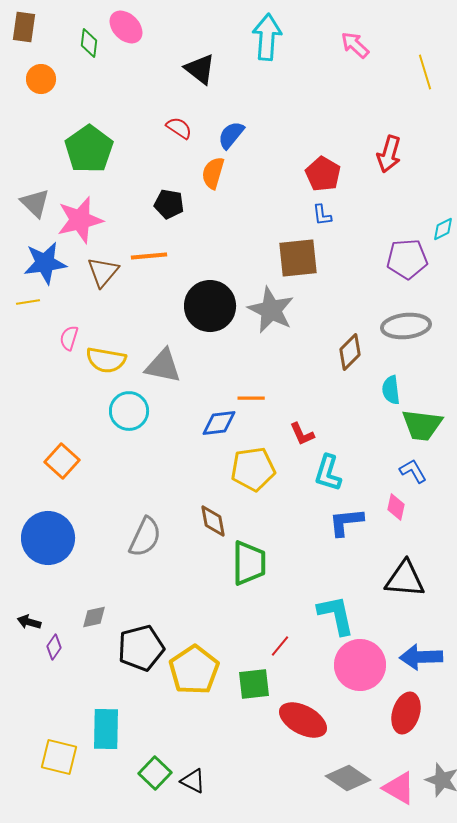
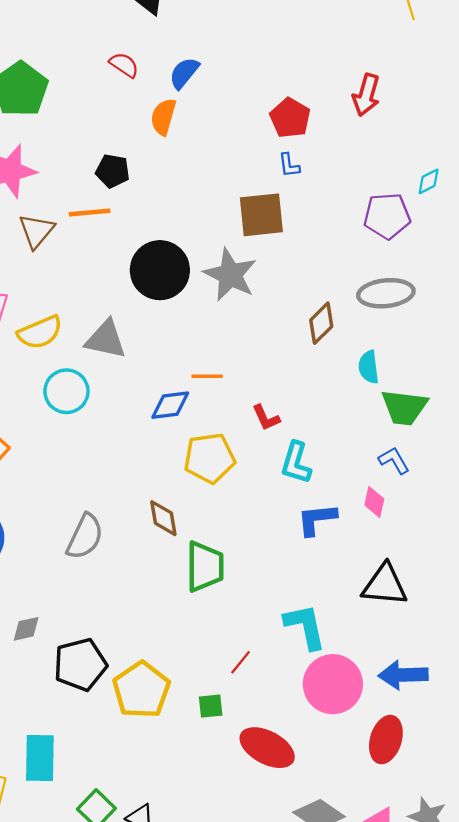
black pentagon: (169, 204) -> (113, 171), moved
yellow semicircle: (106, 360) -> (40, 332), turned -33
green square: (254, 684) -> (211, 706), size x0.7

